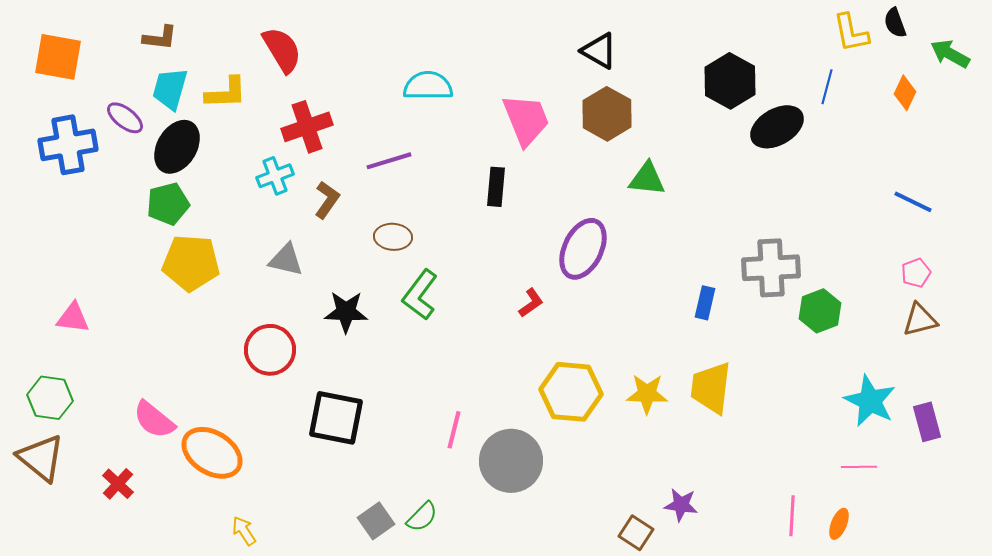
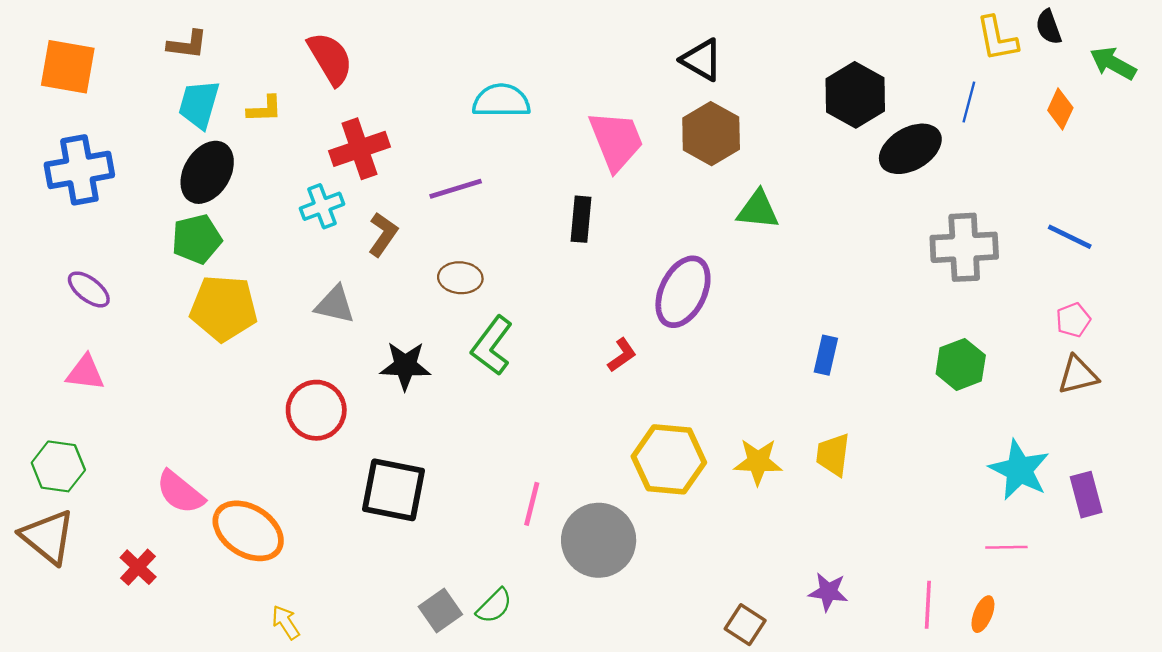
yellow L-shape: (226, 93) -> (265, 109), size x0.7
purple ellipse: (125, 118) -> (89, 289), moved
gray cross: (771, 268) -> (964, 247), moved
yellow trapezoid: (711, 388) -> (833, 455), size x0.7
purple star: (681, 505) -> (828, 592), moved

